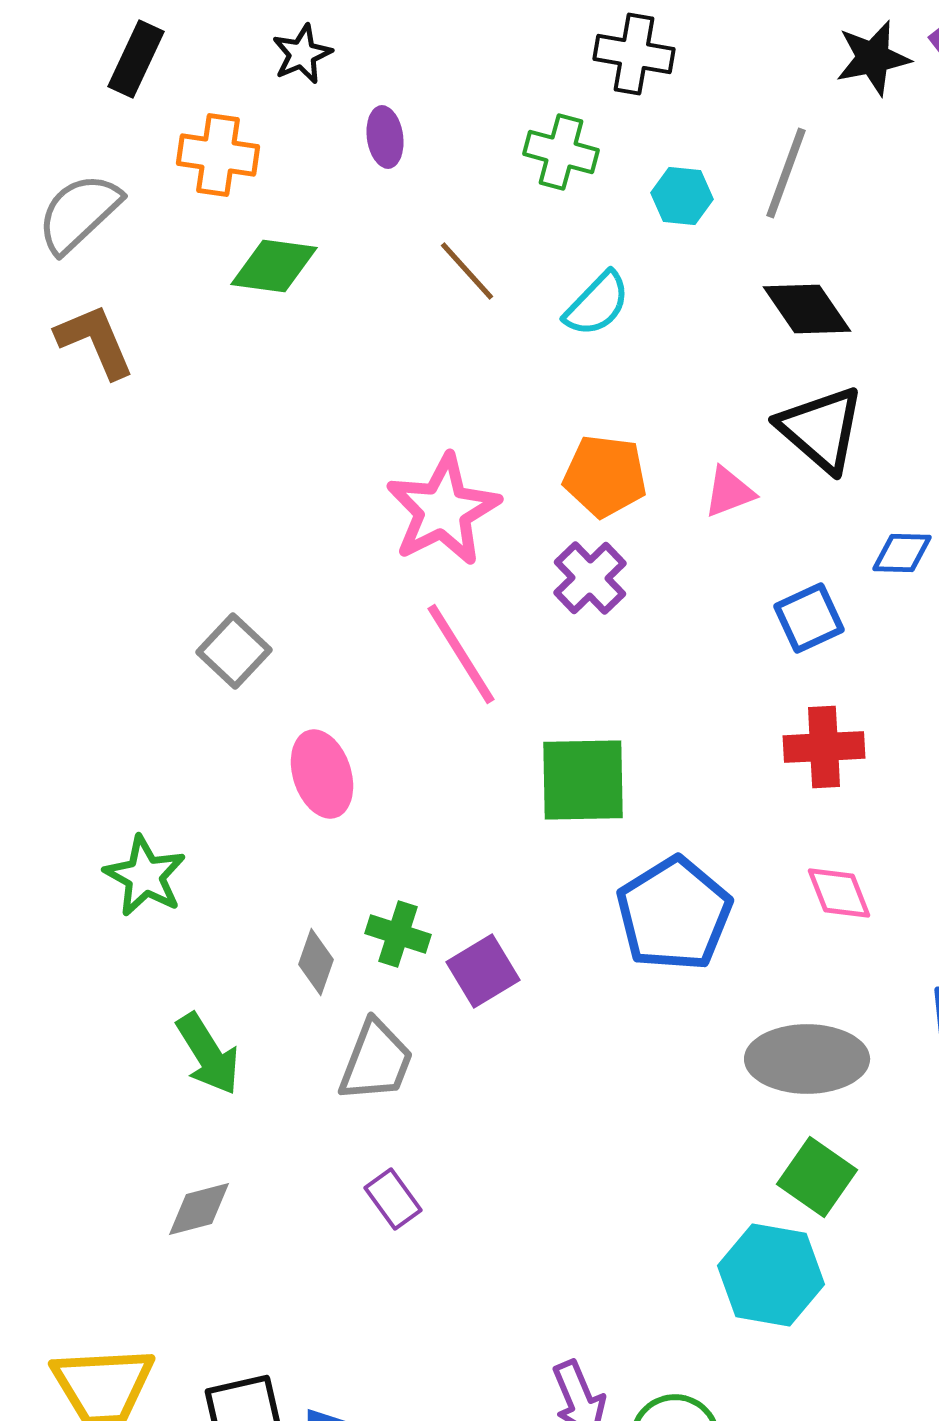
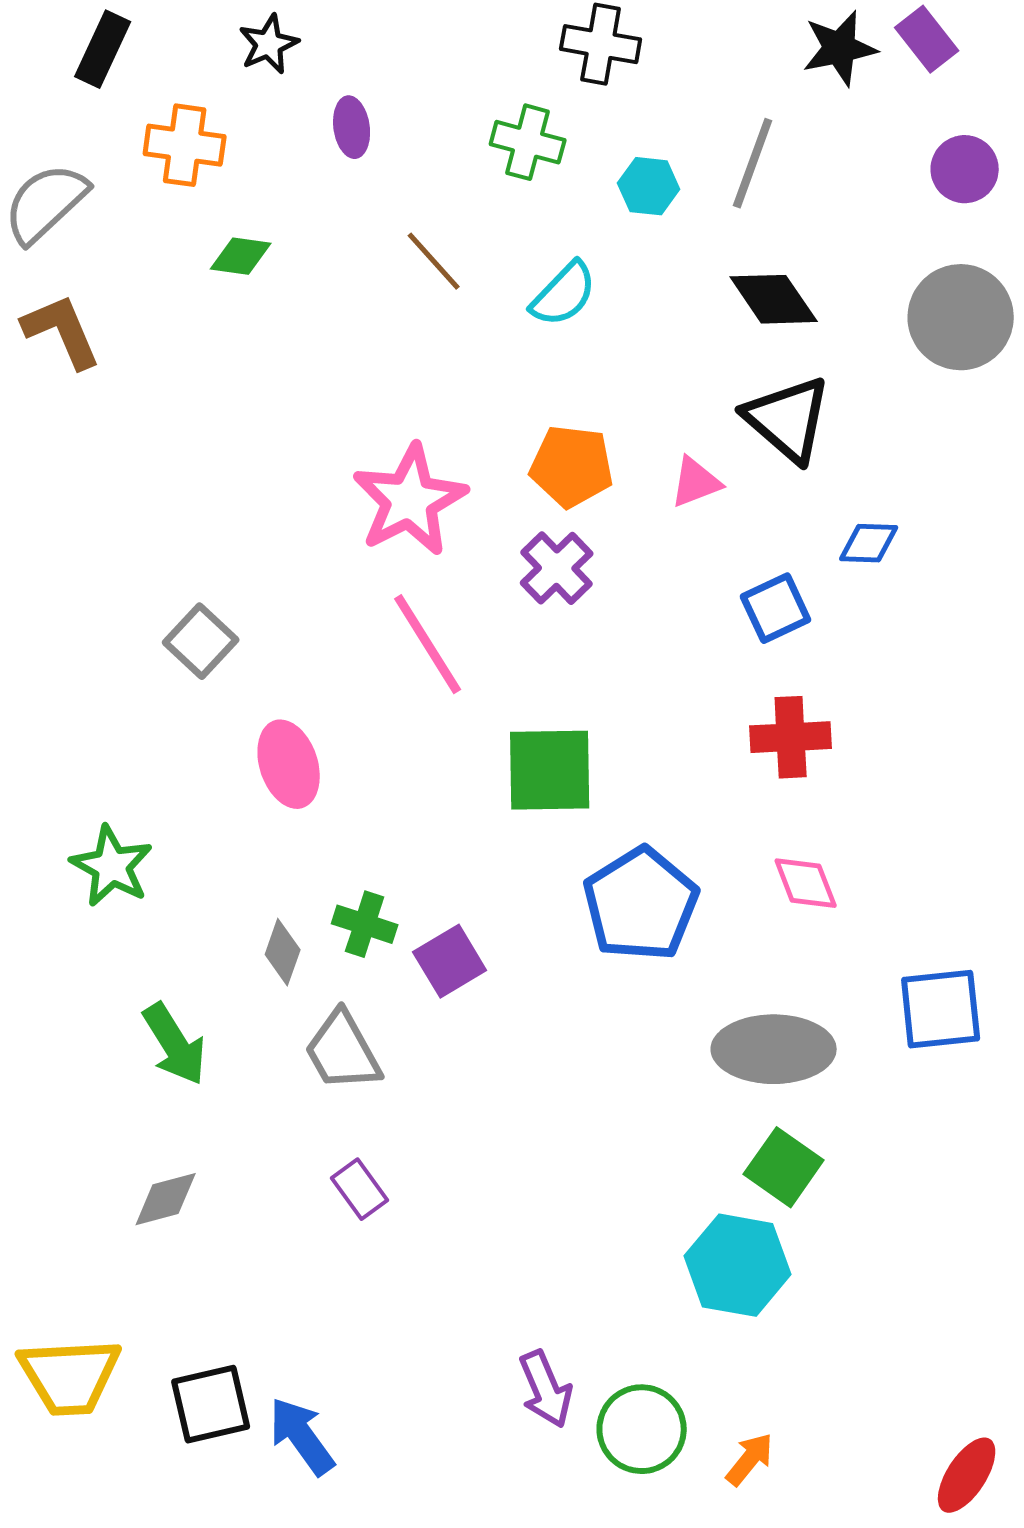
green diamond: (274, 266) -> (241, 256), size x0.7
gray trapezoid: (376, 1061) -> (343, 1051), turned 130

